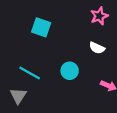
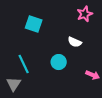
white semicircle: (97, 48) -> (75, 42), moved
cyan line: (30, 73) -> (24, 64), turned 36

